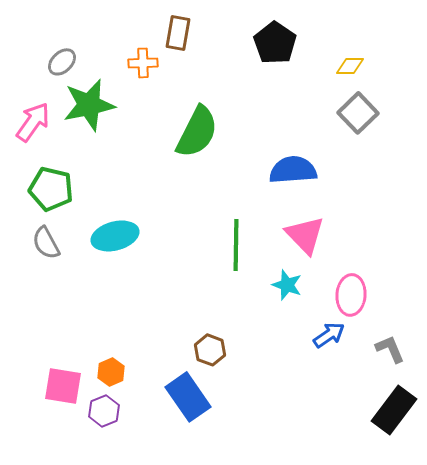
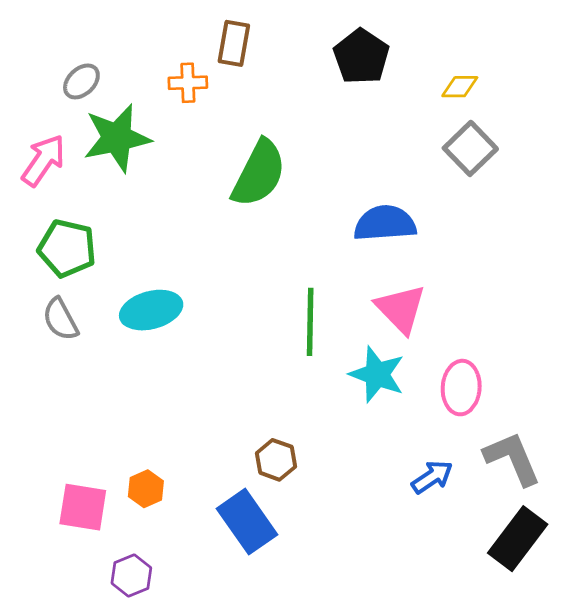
cyan star: (287, 285) -> (377, 374), size x1.4
blue arrow: (329, 335) -> (432, 477), moved
gray L-shape: (390, 349) -> (512, 459), size x1.5
purple hexagon: (104, 411) -> (131, 575), moved

